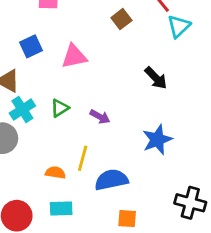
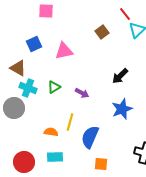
brown square: (121, 19) -> (102, 32), moved
black arrow: (156, 78) -> (120, 76), moved, turned 90
cyan cross: (22, 109) -> (28, 88), turned -36
blue semicircle: (111, 180) -> (90, 137), turned -55

